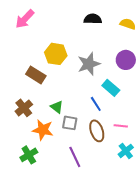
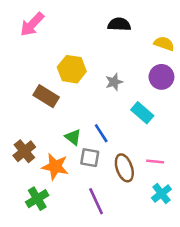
yellow semicircle: (128, 24) -> (164, 44), moved
gray star: (89, 64) -> (114, 82), size x0.6
blue line: (96, 104) -> (101, 133), moved
brown cross: (24, 108) -> (24, 151), moved

